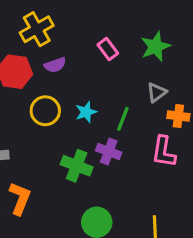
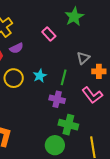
green star: (155, 46) -> (74, 17), moved
pink L-shape: (164, 152) -> (92, 95), turned -40
green cross: (77, 166) -> (68, 125), moved

